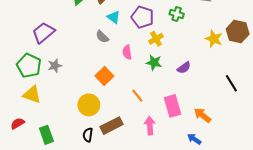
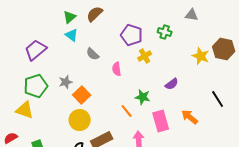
cyan triangle: (114, 17) -> (72, 35), moved
green star: (154, 63) -> (143, 97), moved
green pentagon: (29, 66) -> (36, 86), moved, turned 30
gray star: (55, 66) -> (66, 82), moved
orange square: (104, 76) -> (82, 95), moved
orange arrow: (202, 115) -> (190, 117), moved

